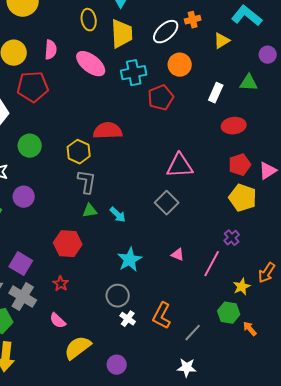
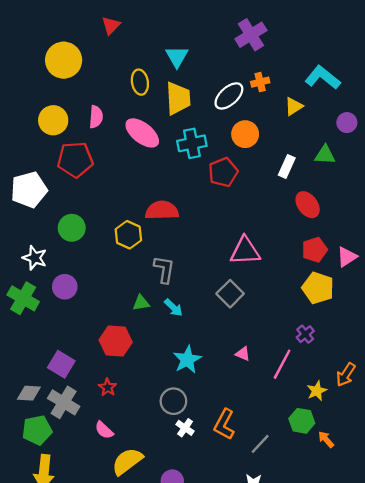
red ellipse: (234, 126) -> (308, 205), turned 60
gray L-shape: (87, 182) -> (164, 269), moved

